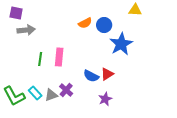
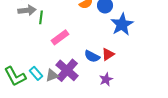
pink rectangle: (59, 57) -> (60, 37), turned 48
green line: (40, 59) -> (41, 17), moved
purple cross: (66, 90) -> (67, 70), size x1.6

